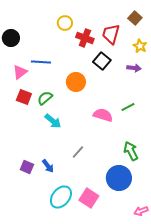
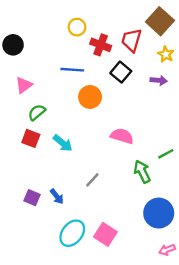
brown square: (135, 18) -> (160, 21), size x1.6
blue line: (41, 62) -> (72, 70), moved
red square: (24, 97) -> (31, 138), moved
green semicircle: (45, 98) -> (37, 112), moved
green line: (128, 107) -> (166, 154), moved
green arrow: (131, 151) -> (142, 172), moved
blue circle: (119, 178) -> (159, 213), moved

